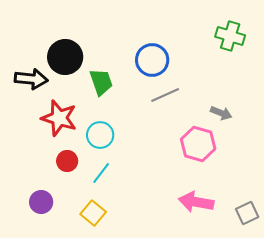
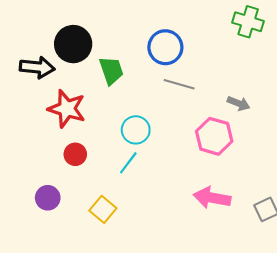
gray line: (165, 95) -> (179, 84), turned 40
cyan circle: (100, 135) -> (136, 130), moved
cyan line: (101, 173) -> (128, 163), moved

